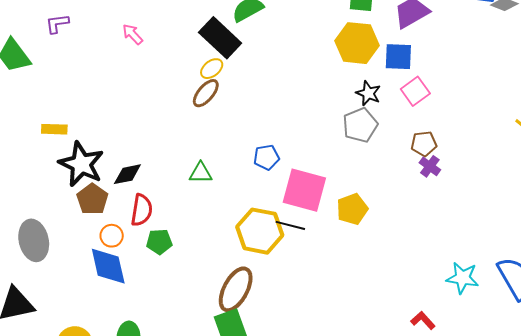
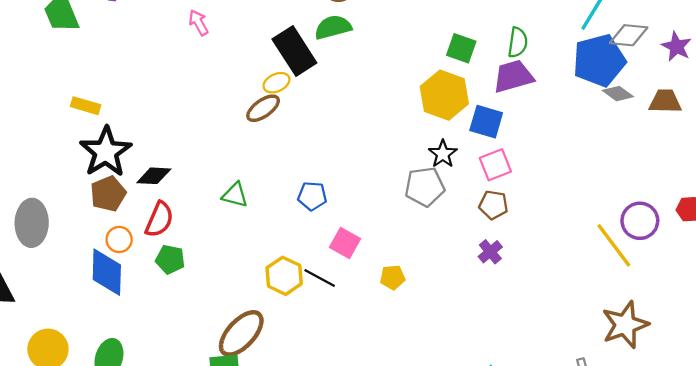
brown pentagon: (424, 144) -> (493, 205), moved
pink square: (304, 190) -> (345, 243), size x0.6
yellow pentagon: (352, 209) -> (393, 277), size x0.7
yellow hexagon: (260, 231) -> (284, 276), size x0.7

